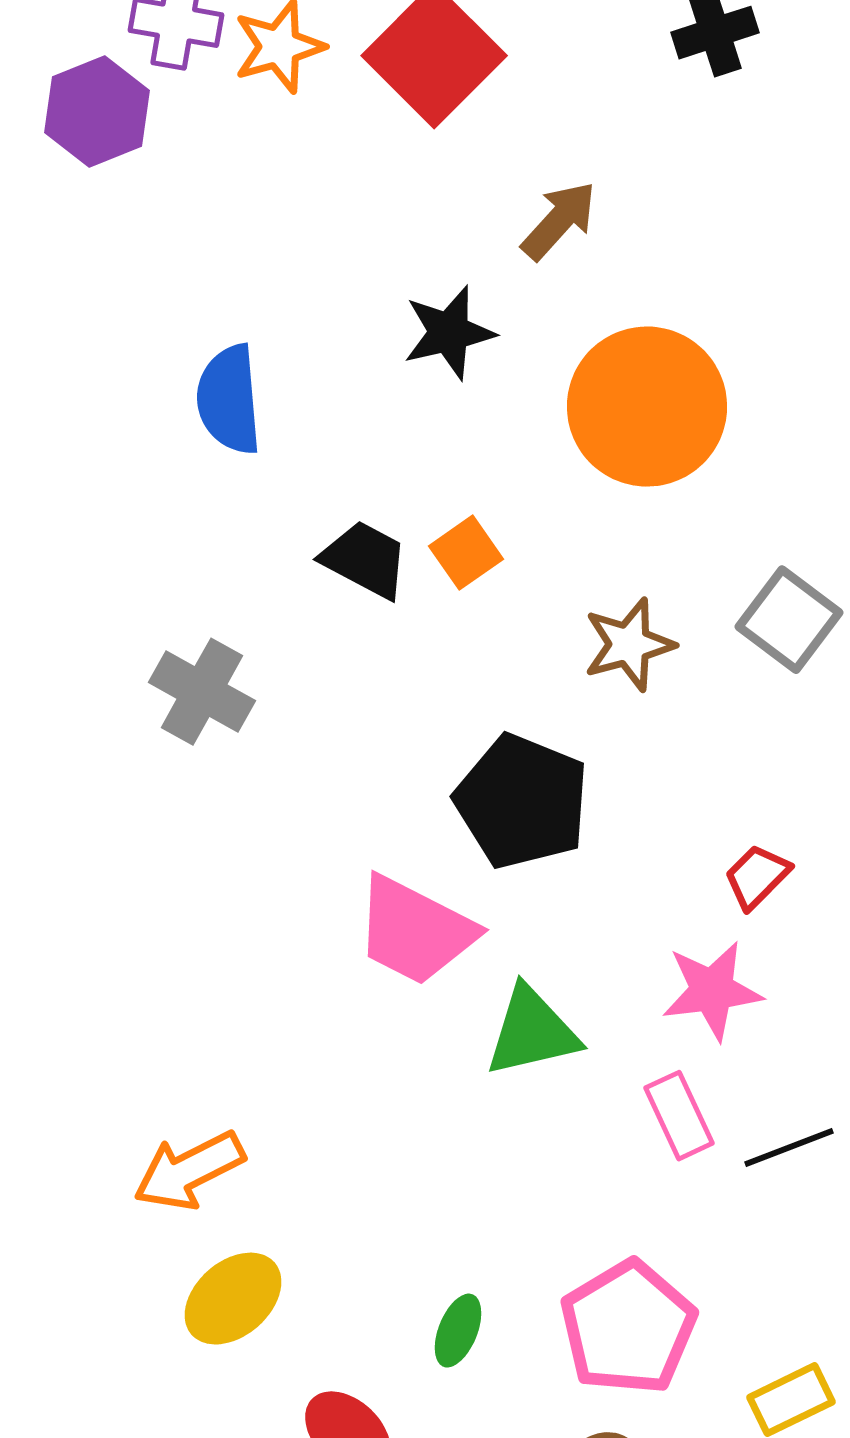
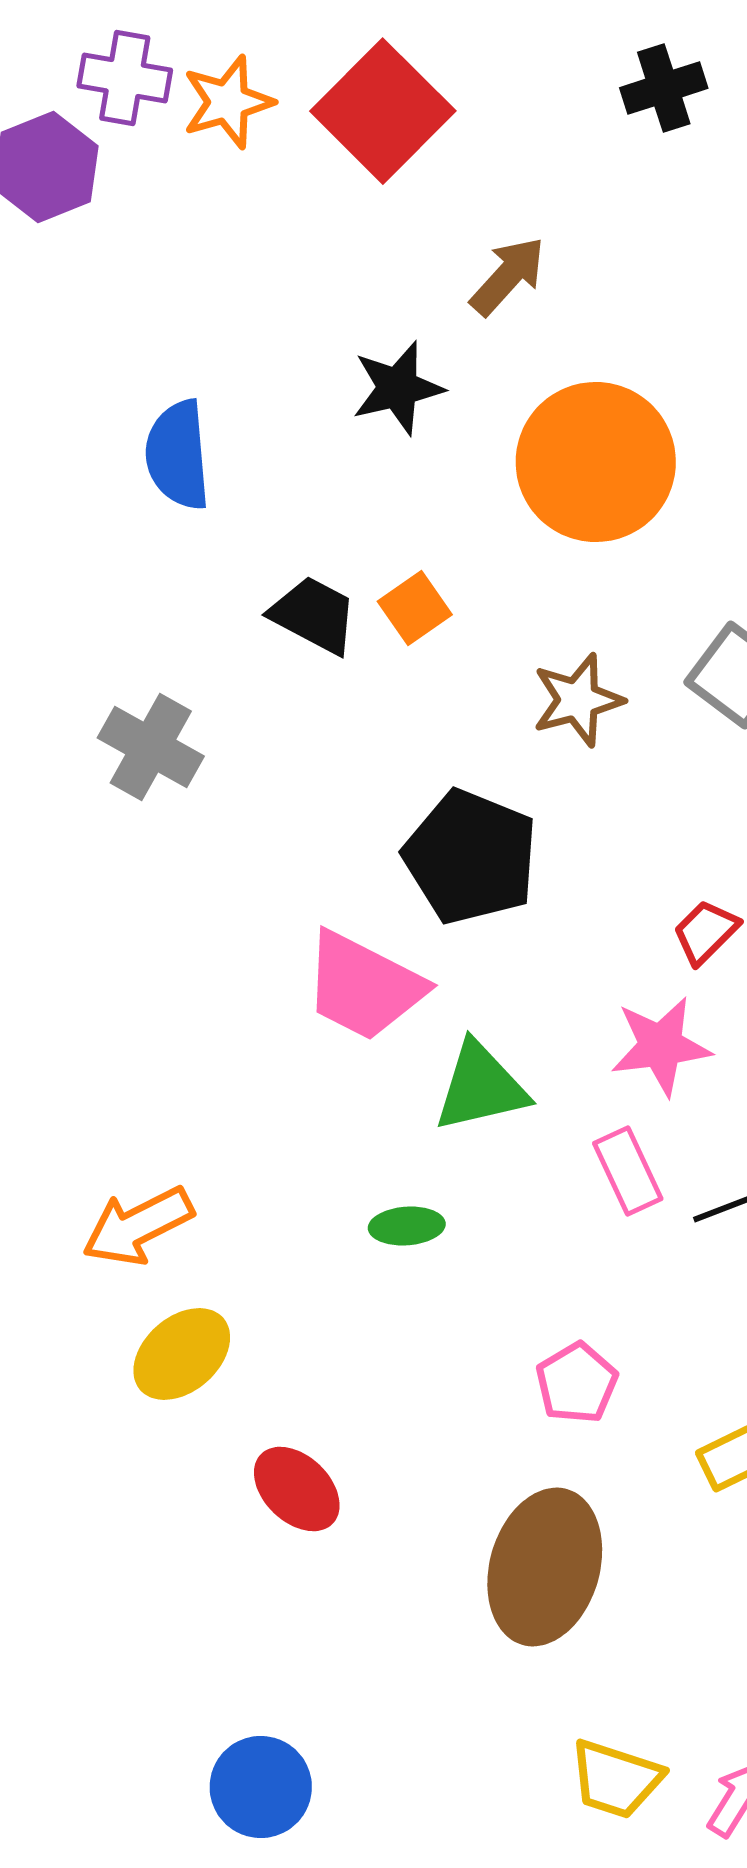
pink pentagon: (628, 1328) -> (577, 1383), size x0.6
green ellipse: (458, 1331) -> (407, 1226), moved, turned 64

